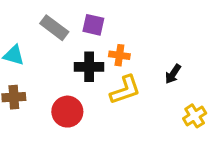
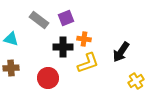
purple square: (93, 25) -> (66, 18), turned -35
black arrow: (173, 74) -> (121, 52), size x1.5

